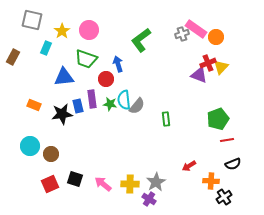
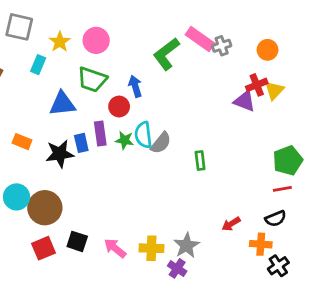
pink rectangle: (196, 29) -> (200, 39), moved
green pentagon: (218, 119) -> (288, 160), moved
brown circle: (51, 154) -> (45, 208), size x1.6
black semicircle: (233, 164) -> (276, 219), moved

